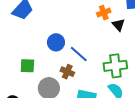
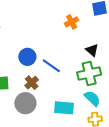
black triangle: (118, 25) -> (92, 50), moved
brown cross: (67, 72) -> (32, 83), moved, turned 32

